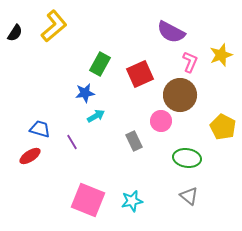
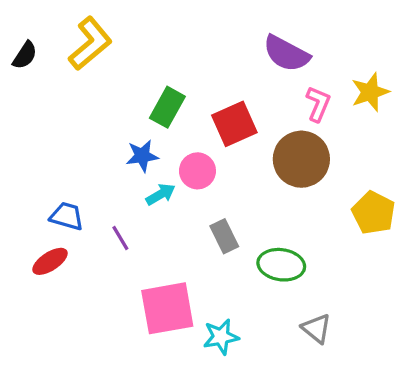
pink circle: (161, 121) -> (197, 171), moved
green ellipse: (187, 158) -> (281, 265), moved
pink square: (88, 200) -> (167, 308), moved, turned -32

